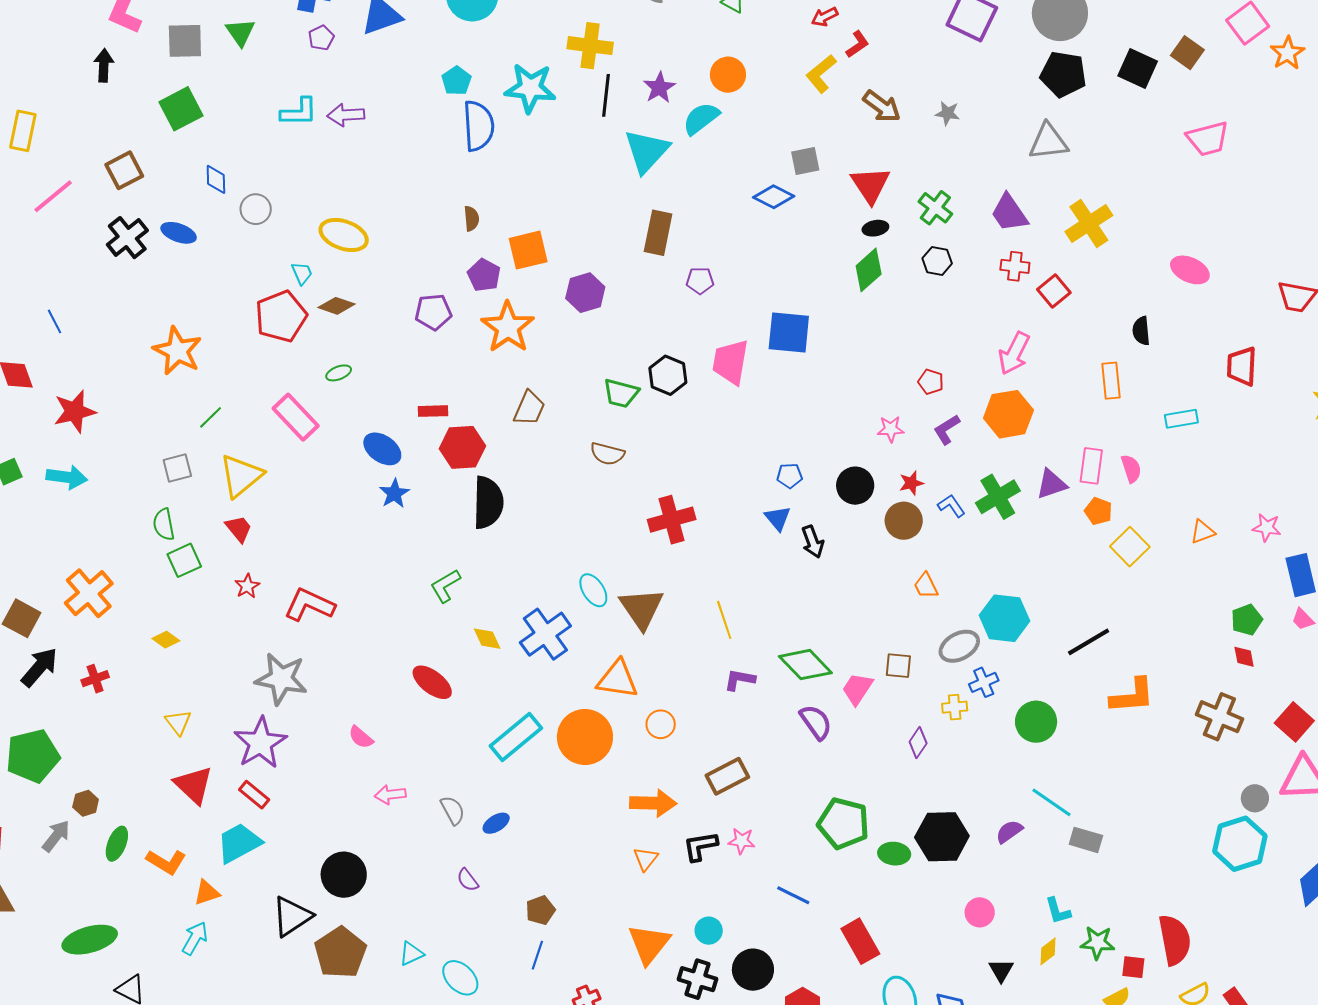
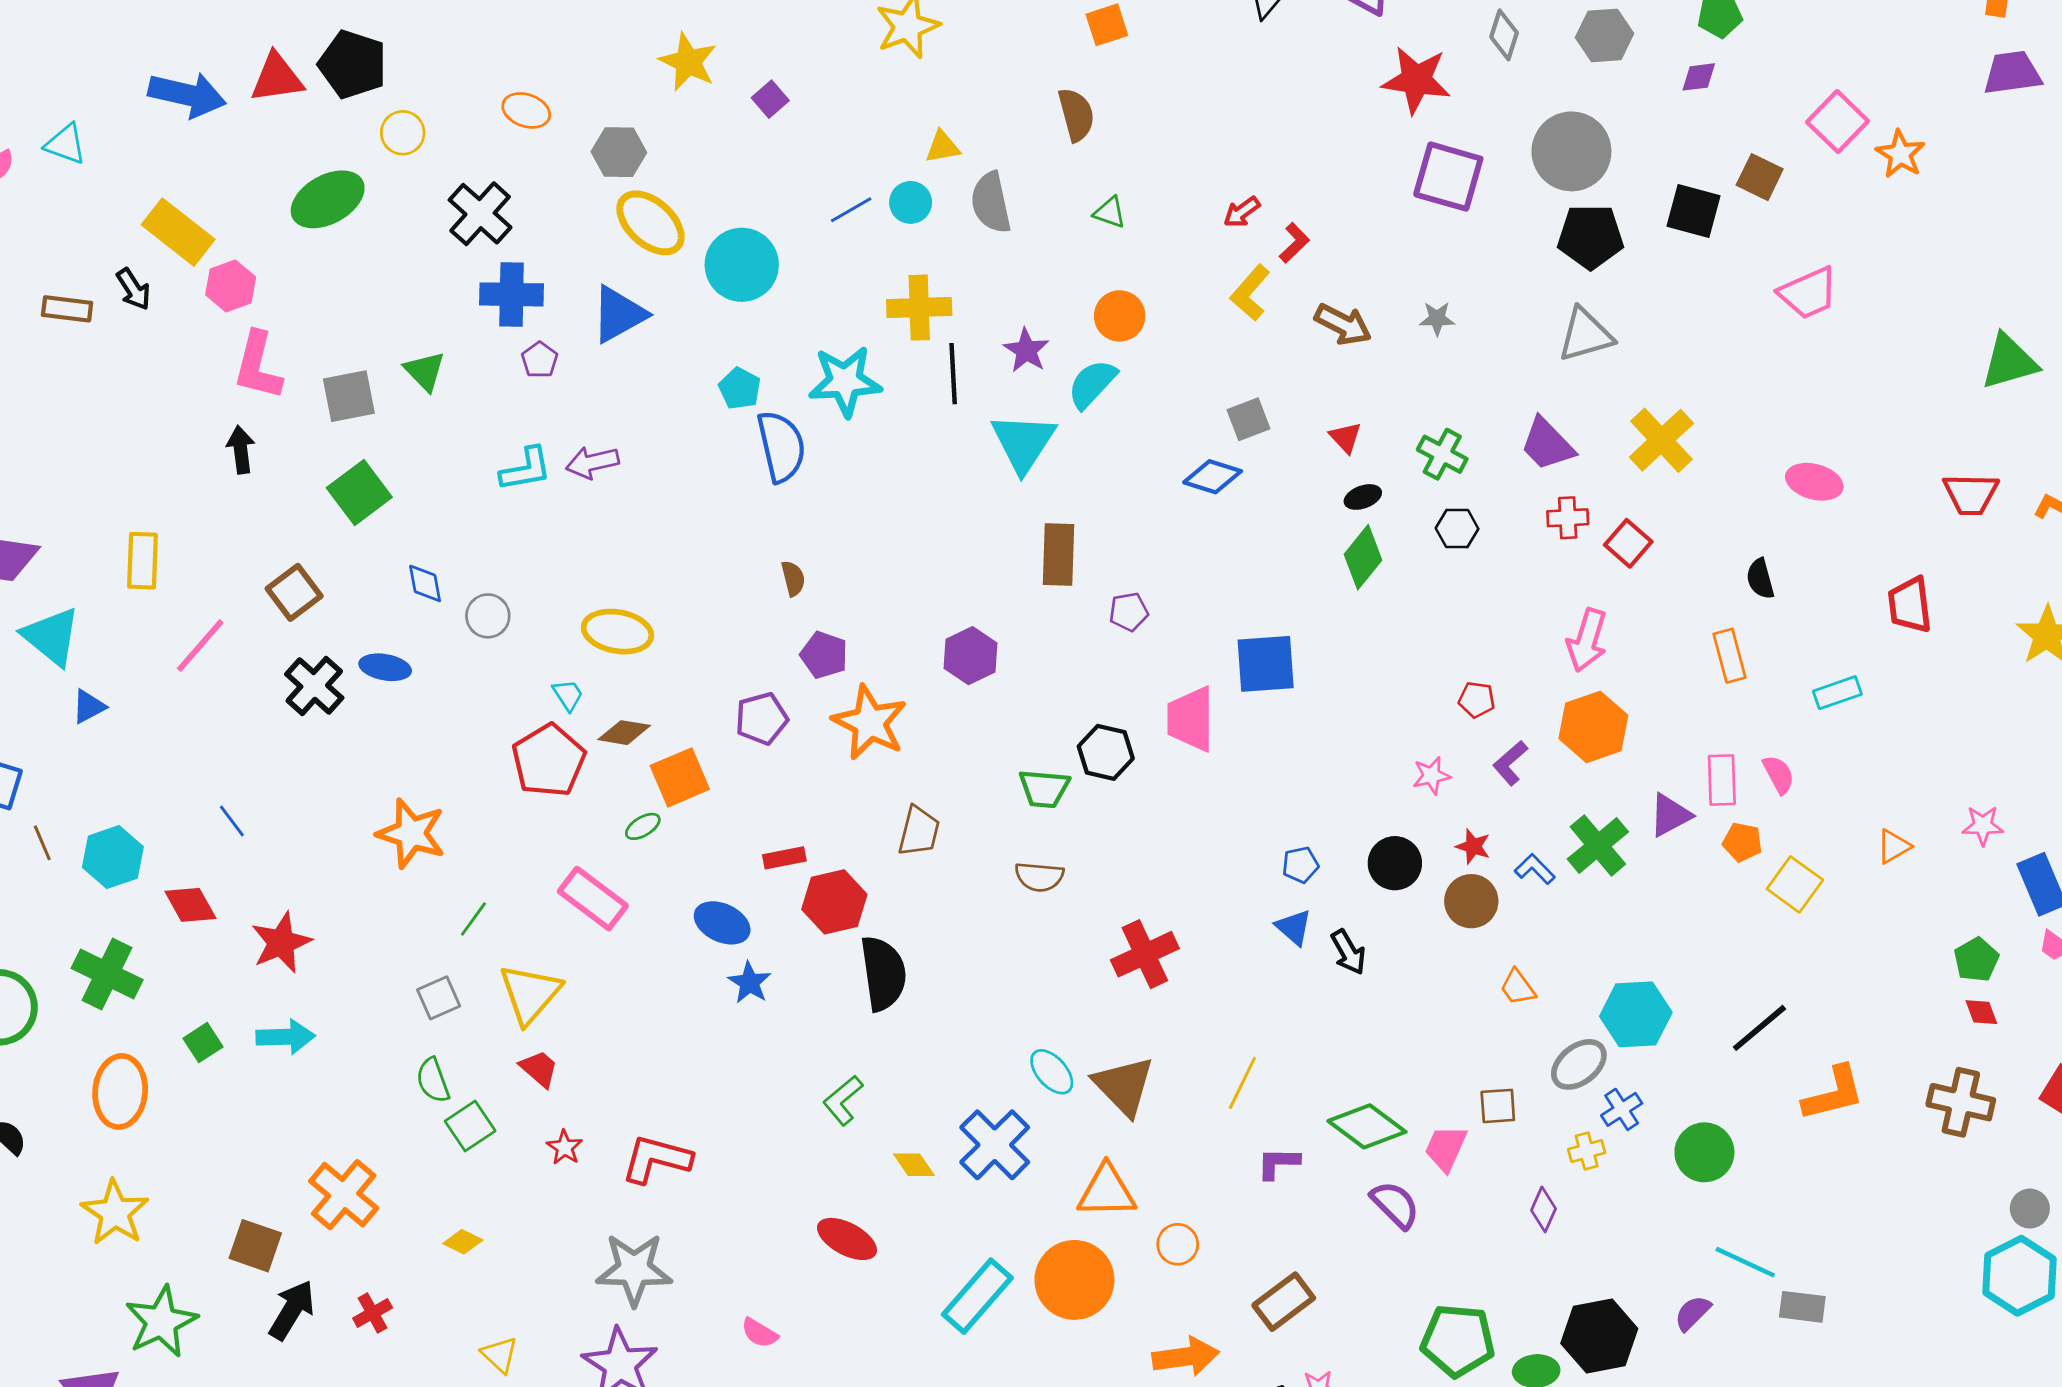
red triangle: (870, 185) -> (1345, 437), size x0.6
orange square: (528, 250) -> (680, 777), moved
red star: (911, 483) -> (1473, 846), turned -30
yellow line: (724, 620) -> (1242, 1083), turned 54

